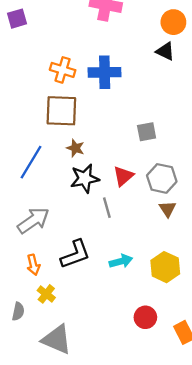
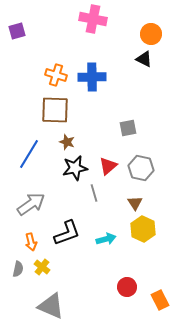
brown triangle: (168, 209) -> (135, 203), moved
yellow hexagon: (165, 267) -> (143, 229), moved
gray semicircle: (18, 311) -> (18, 269), moved

